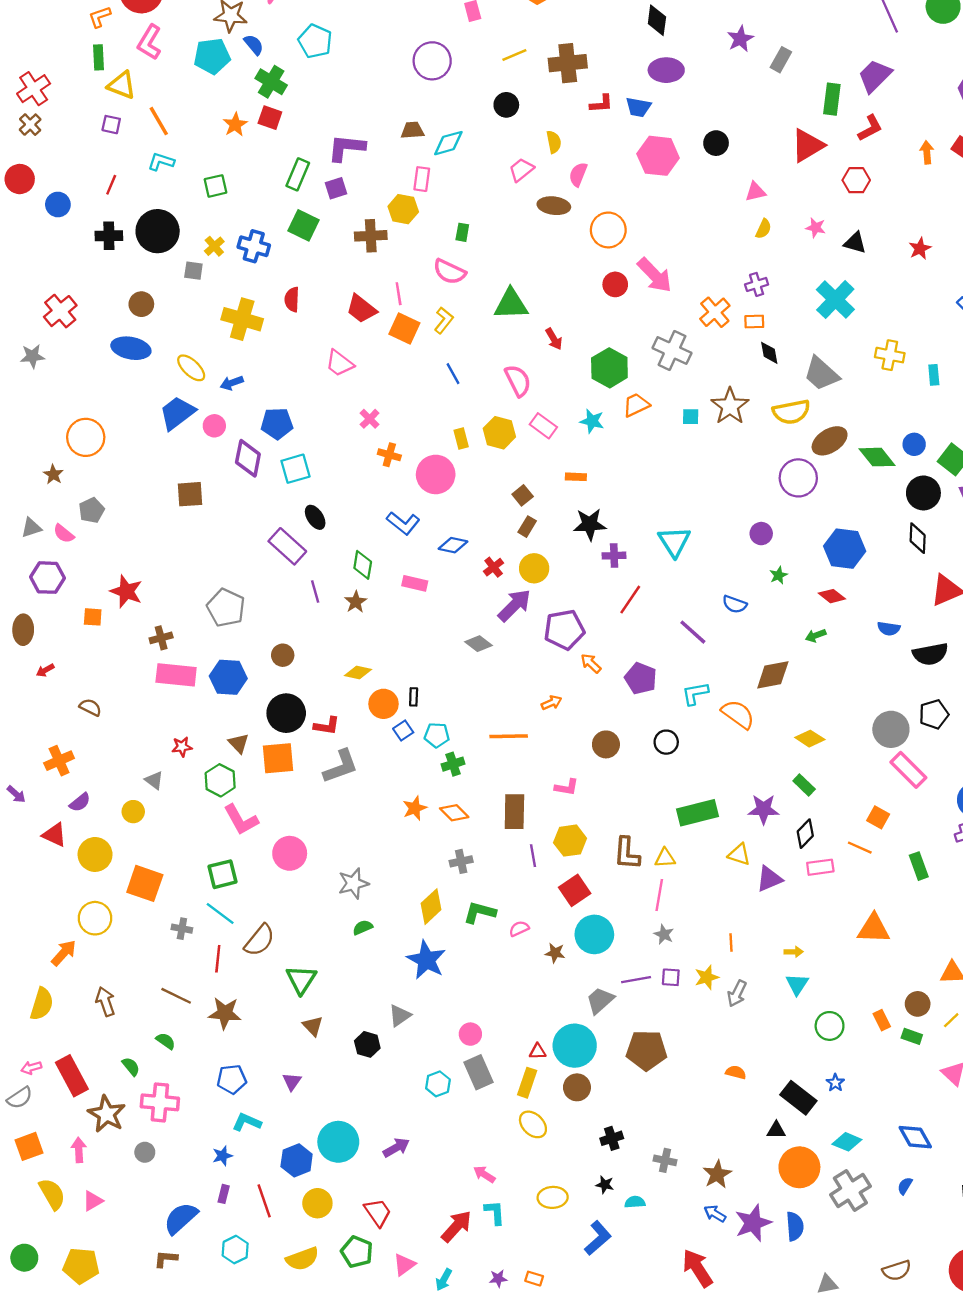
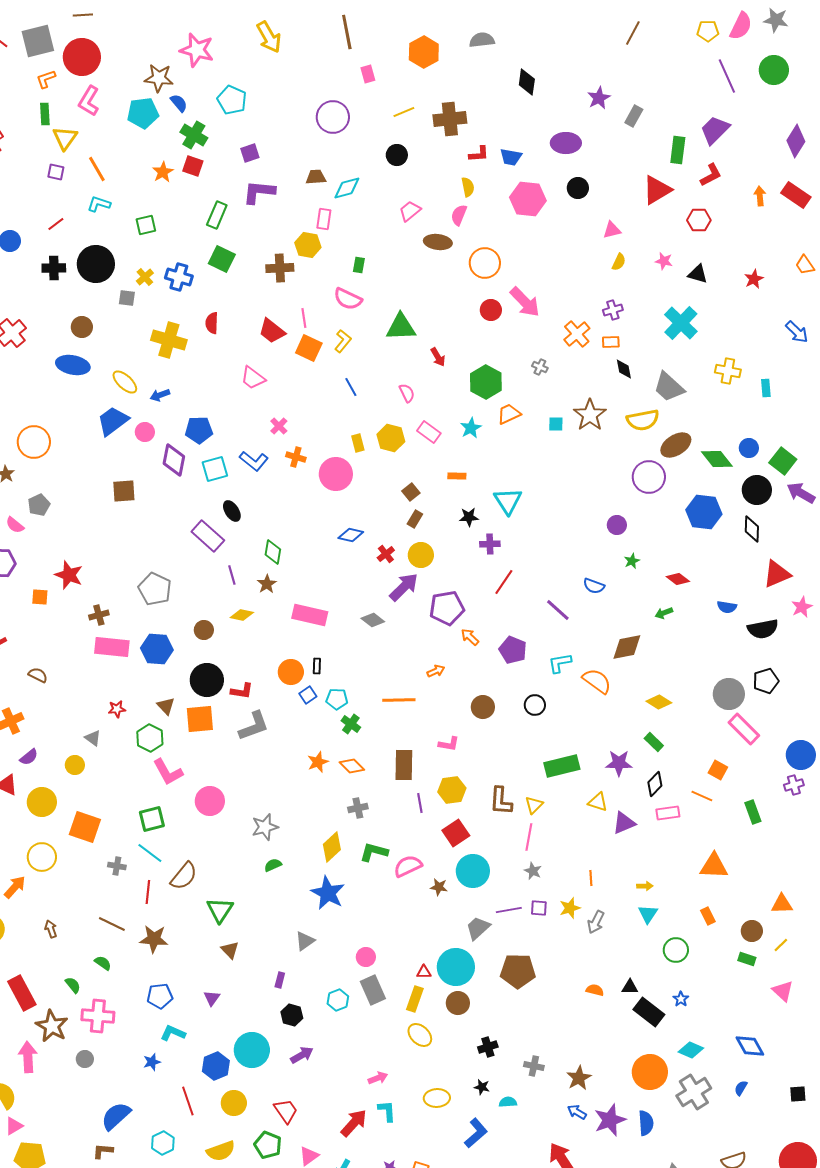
purple ellipse: (666, 70) -> (566, 143), moved
yellow triangle: (122, 85) -> (65, 138), turned 44
yellow semicircle: (554, 142) -> (468, 187), moved
red line: (111, 185) -> (56, 224), turned 30
purple square: (336, 188) -> (250, 153), moved
gray cross: (672, 350) -> (540, 367), size x0.5
pink semicircle: (518, 381) -> (407, 393), size x0.7
cyan star: (592, 421) -> (471, 428), turned 30
blue L-shape: (403, 523) -> (254, 461), moved
black star: (590, 524) -> (469, 517), size x0.7
cyan triangle: (674, 542) -> (508, 501), moved
blue hexagon: (845, 549) -> (704, 512), moved
pink rectangle: (415, 583) -> (310, 615), moved, size x1.6
yellow diamond: (358, 673) -> (242, 615), moved
green cross: (453, 764) -> (351, 724), turned -36
yellow triangle: (665, 858) -> (534, 805), turned -42
pink semicircle: (519, 929) -> (408, 866), size x1.6
brown arrow: (105, 1002) -> (51, 929), size x0.7
orange rectangle: (882, 1020) -> (708, 916), moved
black hexagon: (367, 1044) -> (292, 1015), moved
black triangle: (776, 1130) -> (630, 987), moved
pink arrow: (79, 1150) -> (28, 1057), size x1.4
pink arrow: (484, 1174) -> (378, 1078), turned 126
purple rectangle: (224, 1194) -> (280, 980), moved
pink triangle: (93, 1201) -> (14, 1126), moved

